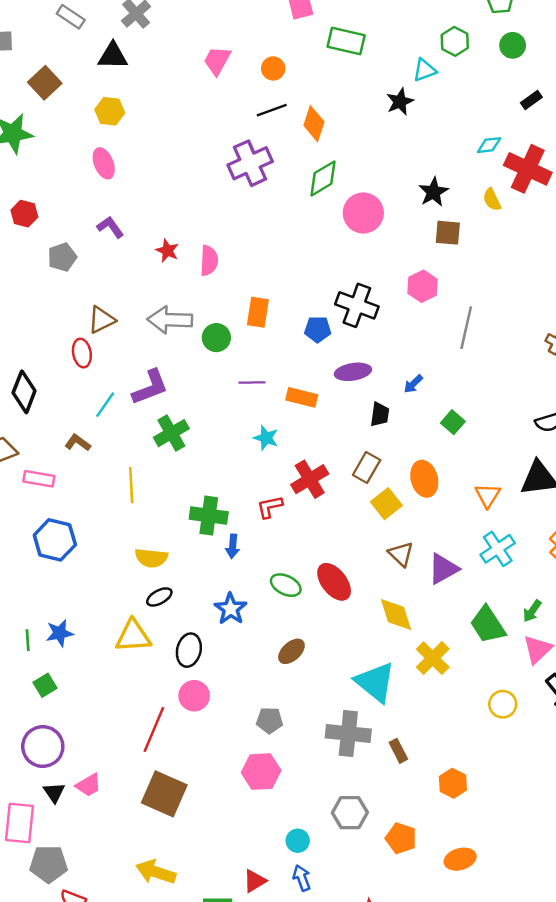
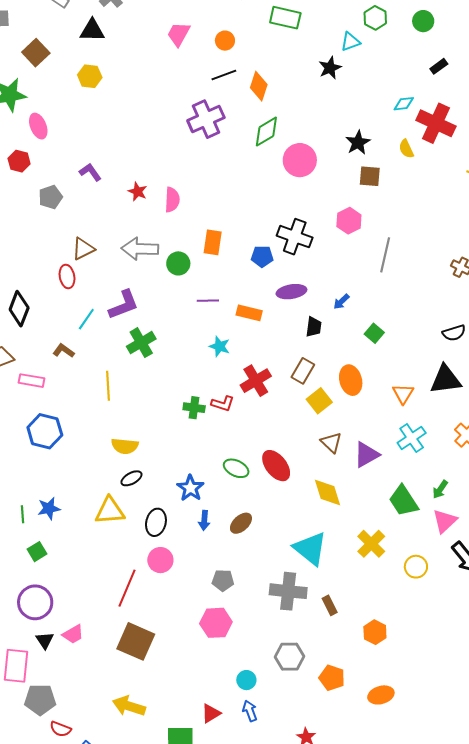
pink ellipse: (104, 163) -> (38, 126), moved
red L-shape: (270, 507) -> (223, 404), turned -150
green cross: (209, 516) -> (194, 408), moved, size x0.7
blue arrow: (233, 546) -> (204, 520), moved
yellow cross: (433, 658) -> (371, 544), moved

